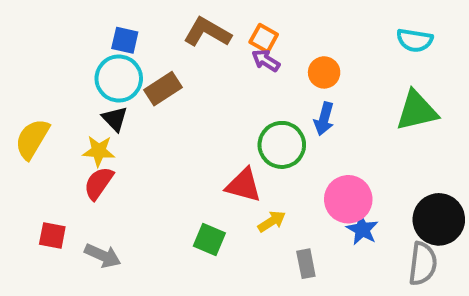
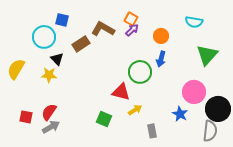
brown L-shape: (207, 32) -> (103, 29), moved
cyan semicircle: (415, 40) -> (194, 22), moved
purple arrow: (266, 60) -> (132, 30), turned 104
cyan circle: (119, 78) -> (44, 37), moved
green triangle: (417, 111) -> (207, 55), turned -35
red semicircle: (99, 183) -> (49, 112), moved
pink circle: (348, 199) -> (194, 92), moved
gray arrow: (103, 256) -> (51, 127), turned -54

